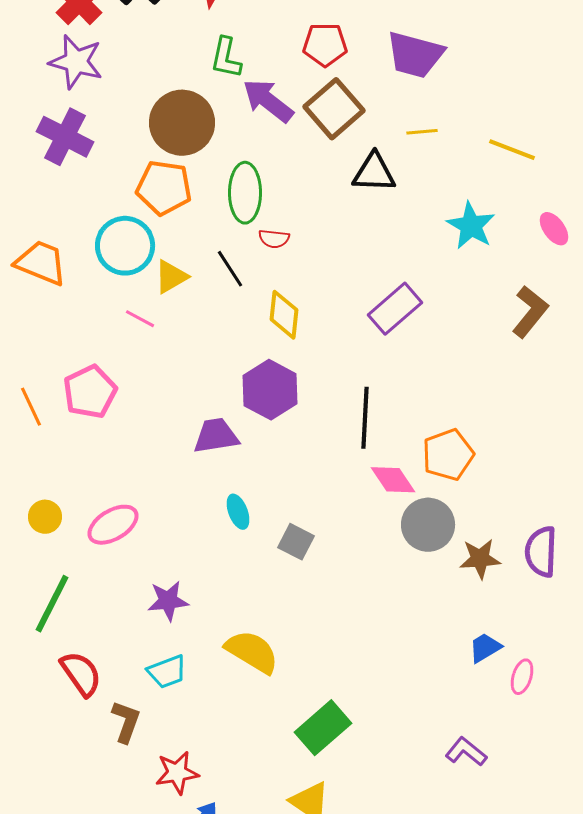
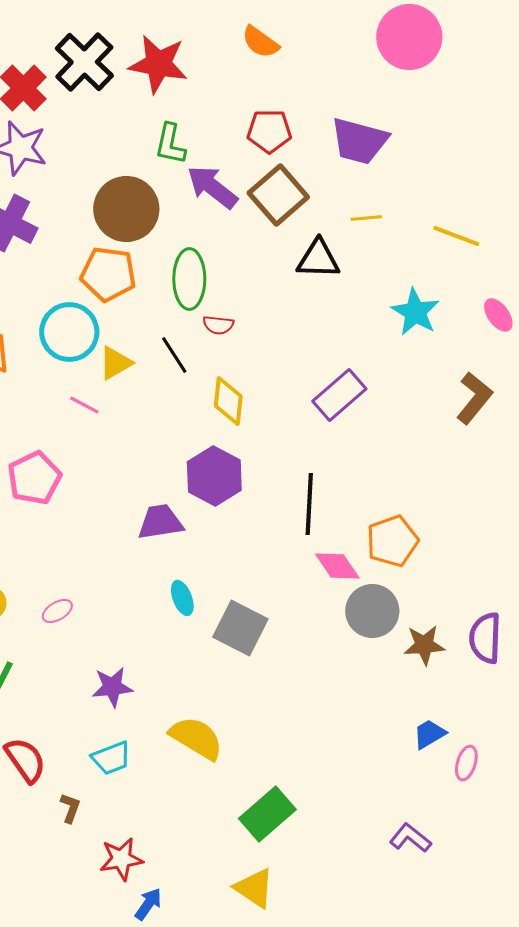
pink ellipse: (113, 525) -> (57, 611), size x0.6
gray square: (296, 542) -> (240, 628), size x1.5
brown L-shape: (126, 722) -> (70, 808), size x0.7

